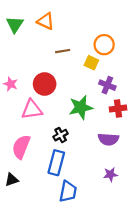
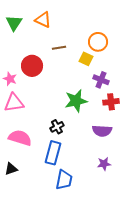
red circle: (45, 84) -> (32, 66), moved
pink triangle: (32, 110) -> (14, 103), moved
pink semicircle: (21, 147) -> (20, 138), turned 85

